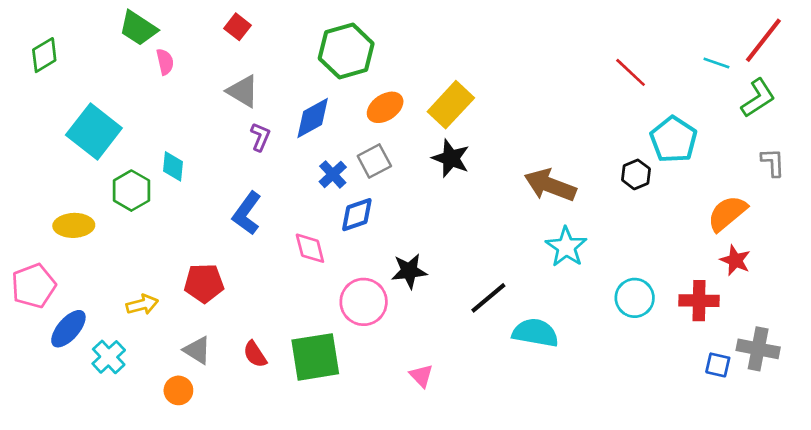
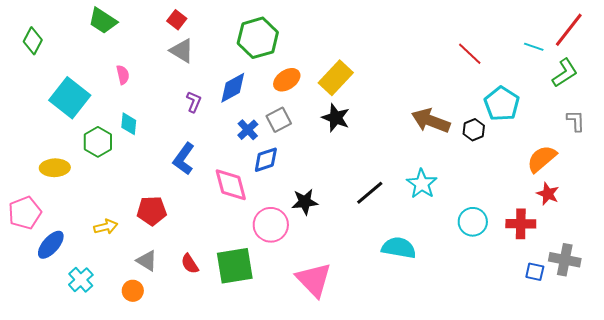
green diamond: (44, 55) -> (33, 41), turned -32
pink semicircle: (165, 62) -> (123, 75), moved
gray triangle: (243, 91) -> (182, 51), moved
brown arrow: (550, 185) -> (431, 121), moved
pink diamond: (310, 248) -> (231, 185), size x1.4
black line: (488, 298) -> (370, 193), moved
cyan cross: (109, 357) -> (81, 280), moved
pink triangle: (421, 376) -> (314, 280), size x2.0

